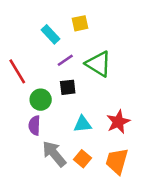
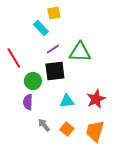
yellow square: (80, 23) -> (54, 13), moved
green triangle: (98, 64) -> (80, 52), turned -30
black square: (68, 87) -> (55, 71), size x1.5
gray arrow: (54, 154) -> (44, 125), size x0.6

